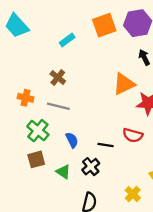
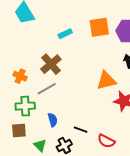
brown cross: (58, 77) -> (51, 64), size x1.5
gray line: (58, 106) -> (47, 89), turned -54
green cross: (38, 131) -> (25, 106), turned 36
red semicircle: (133, 135) -> (106, 141), moved

